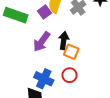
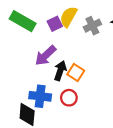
black arrow: (64, 41) -> (60, 71), moved
blue cross: (44, 79) -> (40, 96), turned -30

